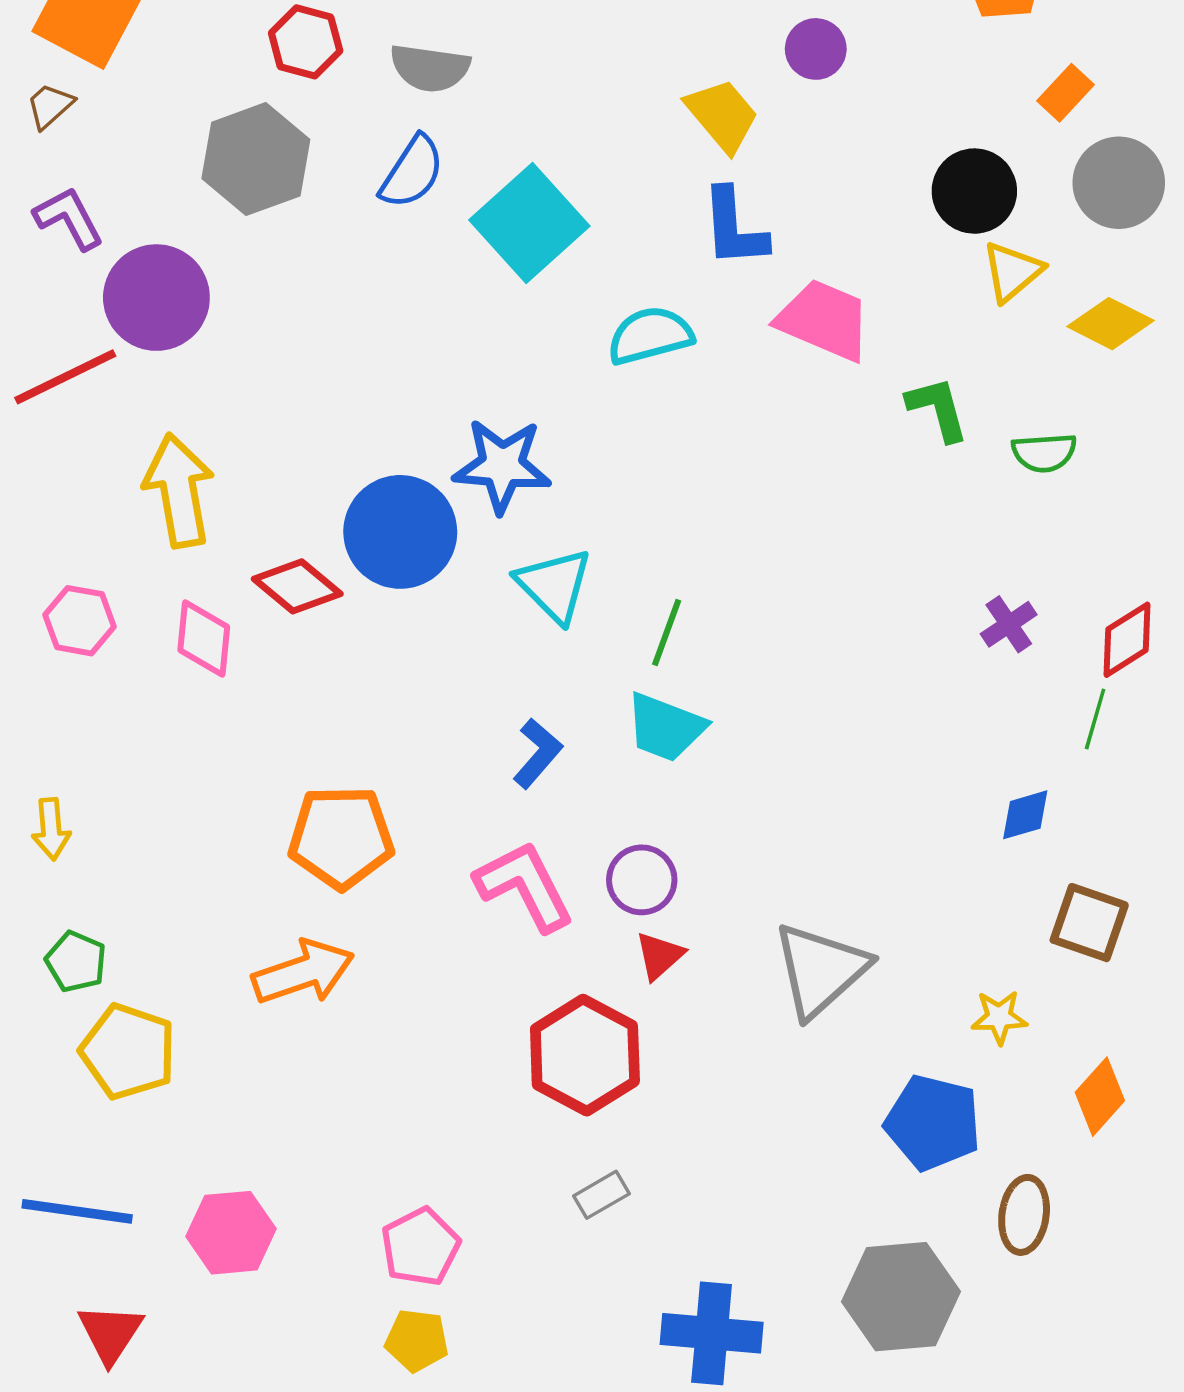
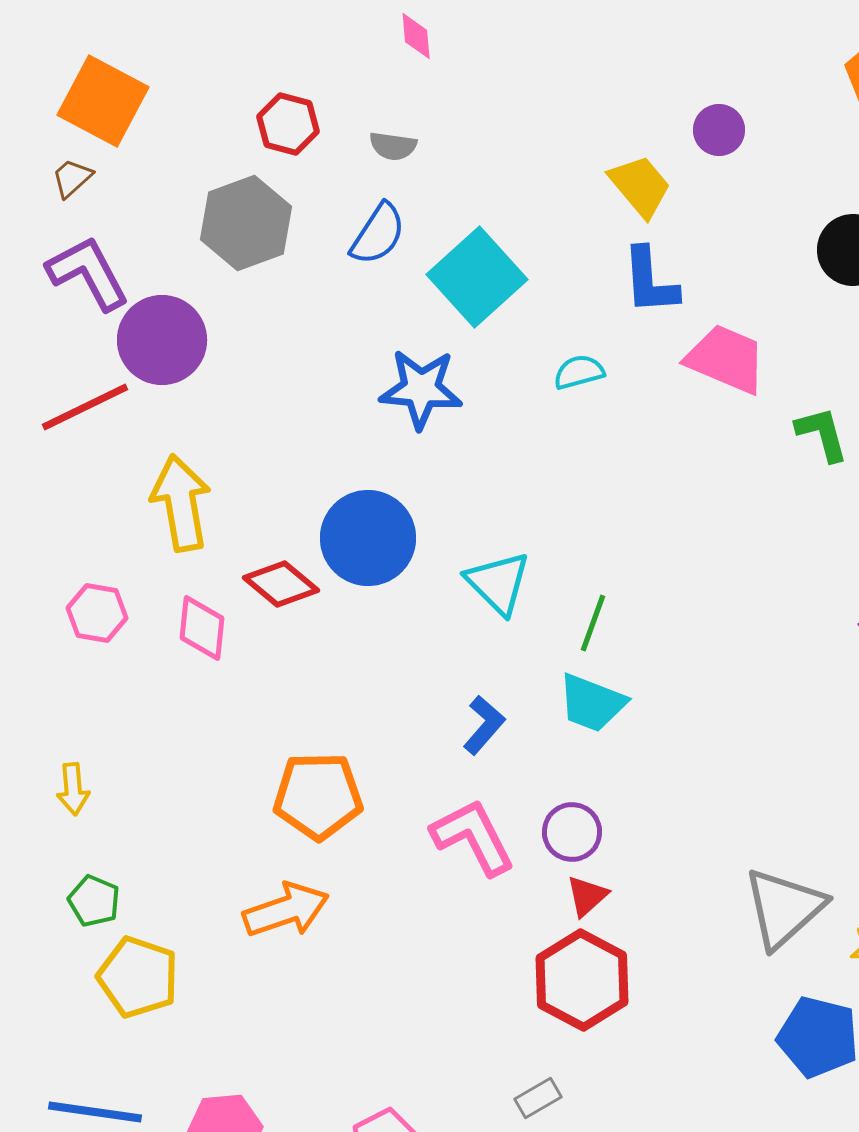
gray semicircle: (430, 68) -> (393, 146), size x0.7
purple L-shape: (69, 218) -> (88, 273), size x1.4
cyan semicircle: (650, 335) -> (579, 372), size x0.7
blue star: (502, 466) -> (421, 389), moved
gray triangle: (820, 970) -> (784, 908), moved
red hexagon: (585, 1055) -> (582, 980), moved

